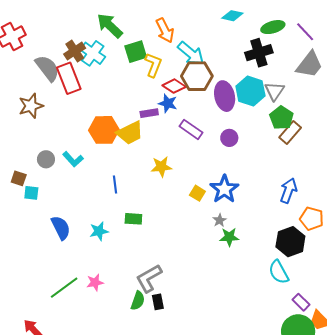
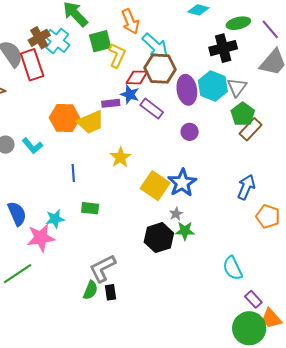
red diamond: (174, 86) -> (137, 77), turned -35
purple rectangle: (191, 129) -> (152, 109), moved
yellow star: (161, 167) -> (120, 157), turned -30
yellow square: (197, 193) -> (155, 186), size x1.8
black hexagon: (290, 242) -> (159, 238), moved
pink star: (95, 282) -> (41, 238), moved, size x1.6

